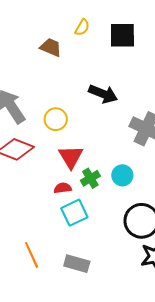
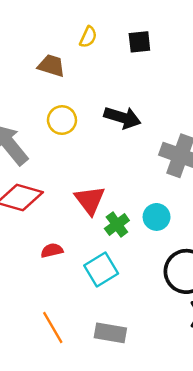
black square: (122, 35) -> (139, 42), size x0.7
yellow circle: (56, 119) -> (62, 120), moved
red semicircle: (63, 188) -> (52, 250), moved

